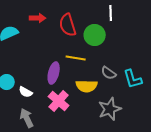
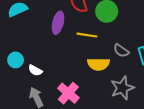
purple ellipse: (54, 73) -> (58, 23), moved
pink cross: (59, 101) -> (68, 93), moved

